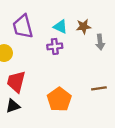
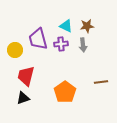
purple trapezoid: (23, 27) -> (38, 39), moved
gray arrow: (100, 42) -> (83, 45), moved

